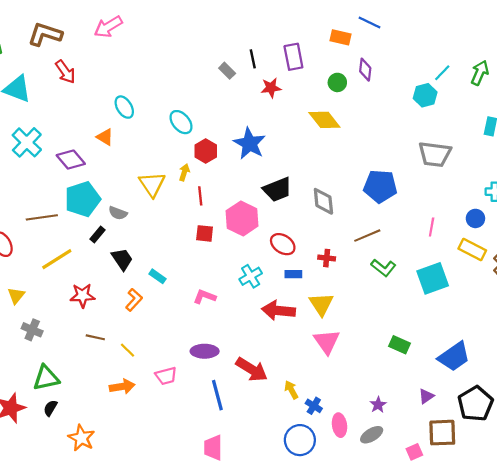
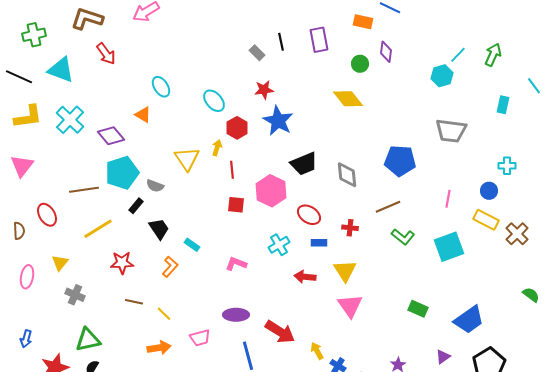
red star: (271, 88) -> (264, 90), moved
red arrow: (278, 311) -> (305, 277), size x0.7

